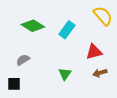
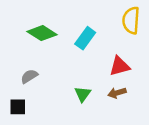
yellow semicircle: (103, 16) -> (131, 20), turned -135
brown arrow: (100, 73) -> (117, 93), moved

